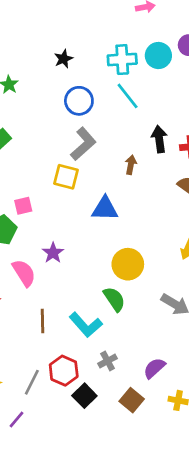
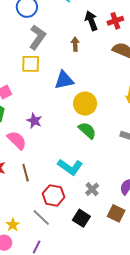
yellow circle: (128, 264) -> (85, 104), moved
green semicircle: (114, 299) -> (87, 130), moved
brown line: (43, 321) -> (26, 173), moved
red hexagon: (64, 371) -> (53, 195), moved
gray line: (32, 382) -> (41, 217), turned -60

